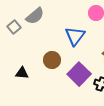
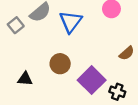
blue triangle: (75, 36) -> (71, 22), moved

